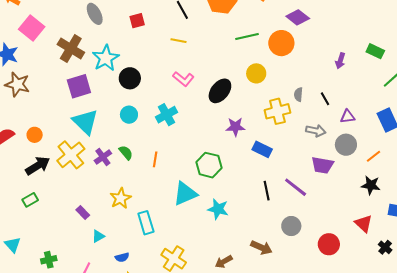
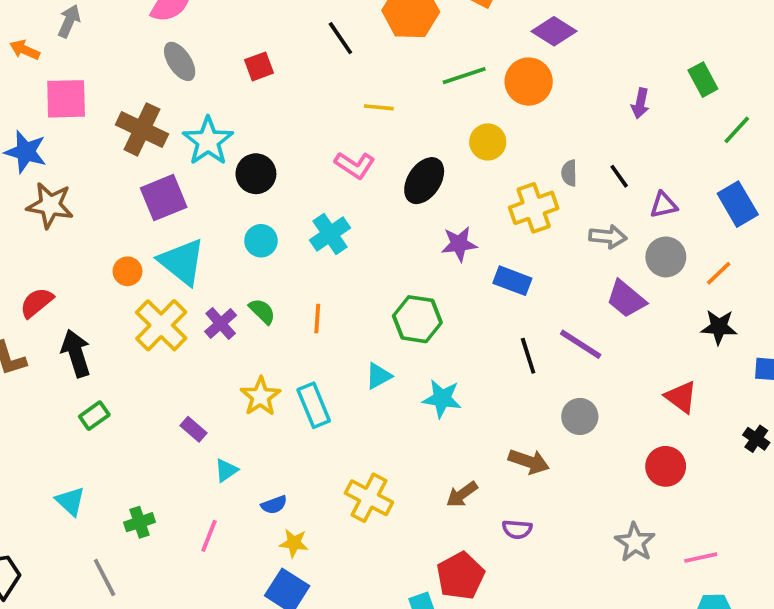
pink square: (32, 28) -> (66, 99), turned -35
yellow line: (178, 41) -> (379, 107), moved
green rectangle: (375, 51) -> (703, 80), turned 42
orange circle: (35, 135) -> (127, 271), moved
purple trapezoid: (322, 165) -> (626, 299), turned 35
black arrow: (38, 166) -> (76, 353), moved, turned -70
cyan triangle: (185, 194) -> (378, 376), size x0.6
cyan rectangle: (146, 223) -> (314, 405), moved
red triangle: (364, 224) -> (681, 397), moved
red circle: (329, 244) -> (666, 466), moved

